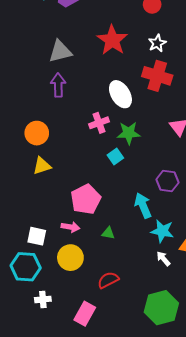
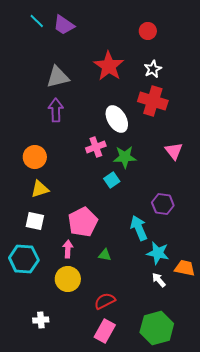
pink arrow: (70, 227) -> (68, 249), turned -96
white square: (37, 236) -> (35, 221), moved
cyan hexagon: (26, 267) -> (24, 259), moved
pink rectangle: (85, 314) -> (105, 331), moved

